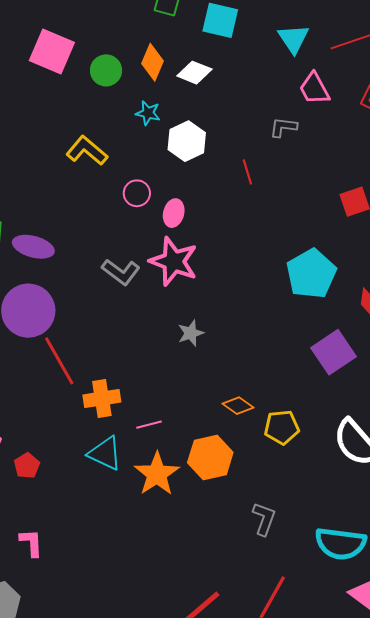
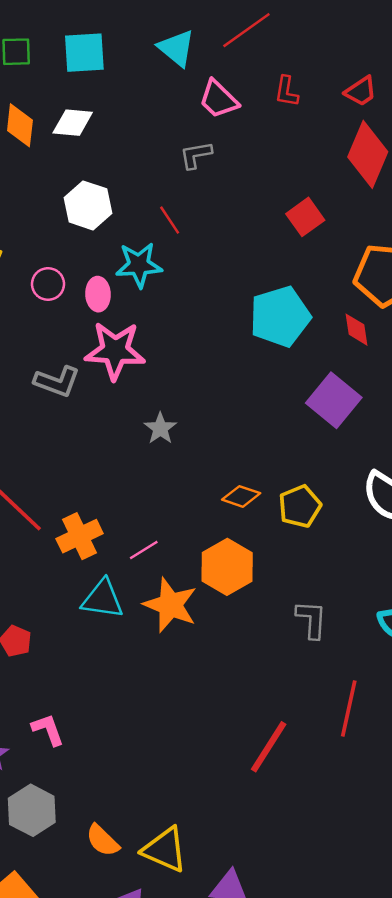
cyan star: (148, 113) -> (139, 265), moved, size x1.5
cyan pentagon: (311, 274) -> (280, 317), turned 30

